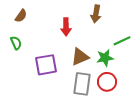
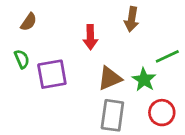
green star: (105, 58) -> (144, 80), turned -30
purple square: (46, 65) -> (52, 74), moved
red circle: (107, 82) -> (162, 113), moved

